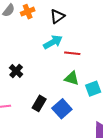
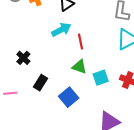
red line: (72, 53) -> (80, 41), turned 70
black rectangle: (39, 103) -> (41, 83), moved

